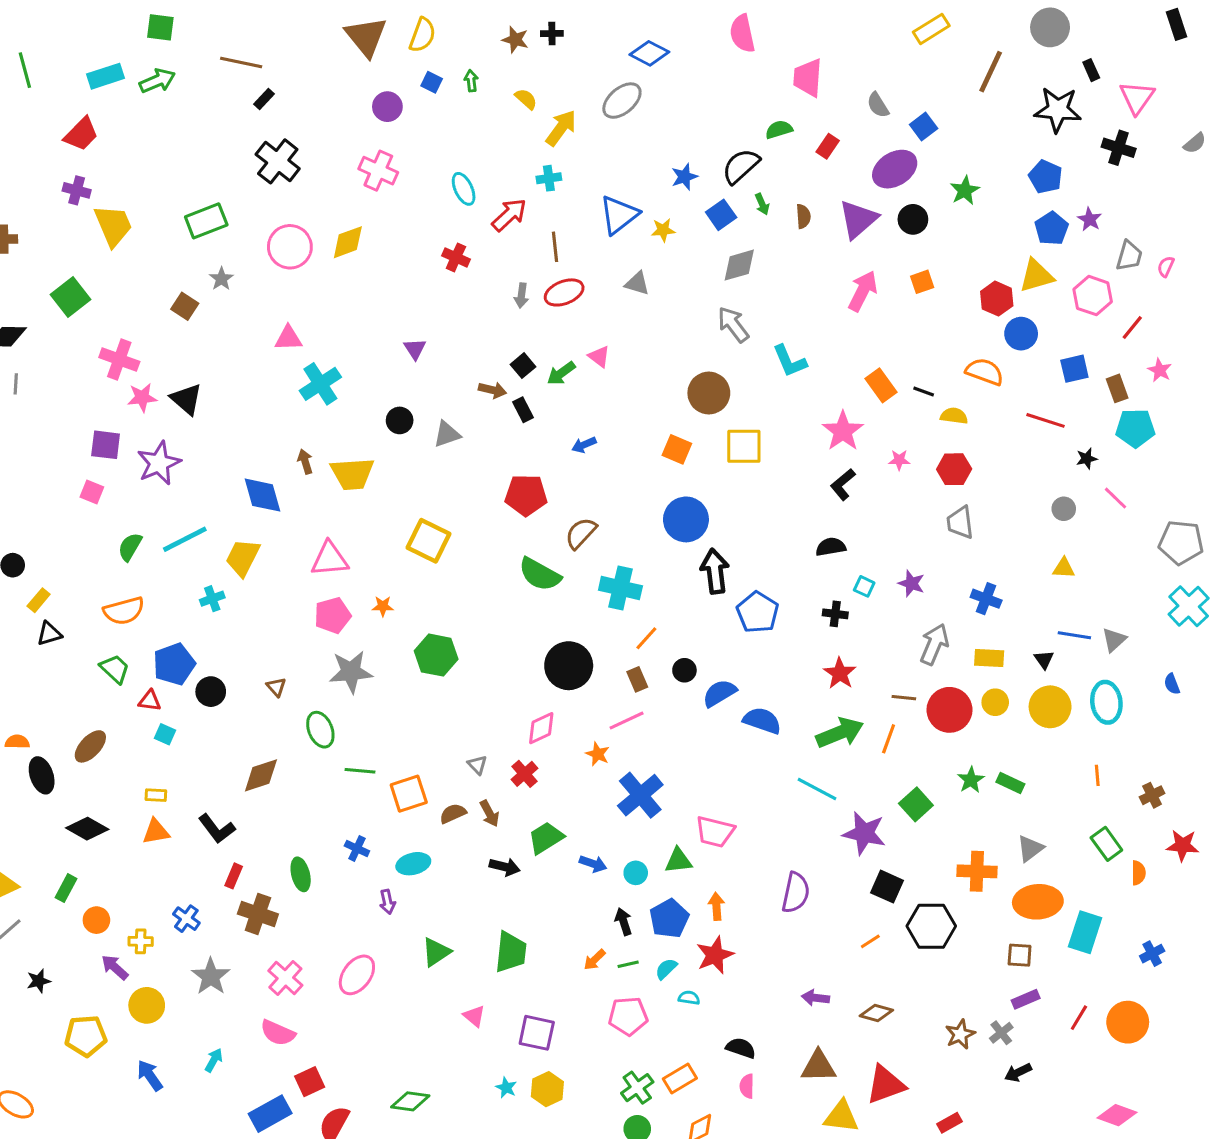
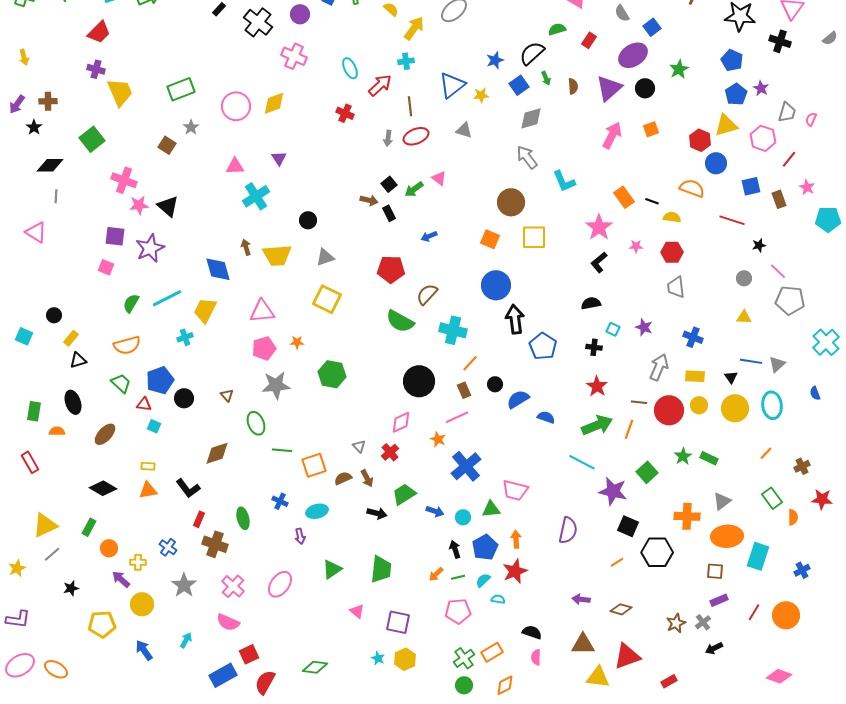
black cross: (278, 161) -> (258, 22), moved
purple triangle: (415, 349) -> (279, 158), moved
cyan pentagon: (1135, 428) -> (828, 219), moved
gray triangle: (447, 434) -> (325, 257), moved
gray pentagon: (1181, 542) -> (790, 300), moved
blue semicircle: (762, 721) -> (546, 417), size x0.7
black ellipse: (42, 775) -> (73, 402), moved
orange line: (1097, 775) -> (766, 453), turned 48

